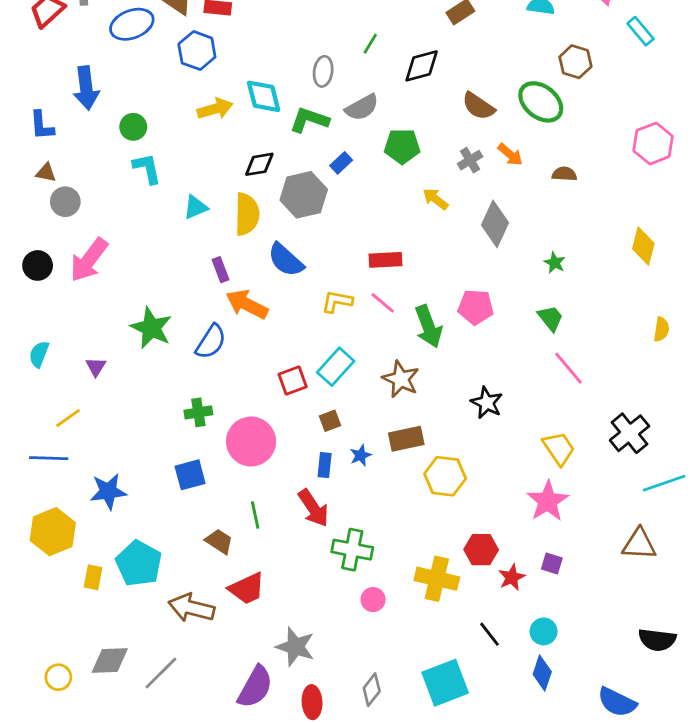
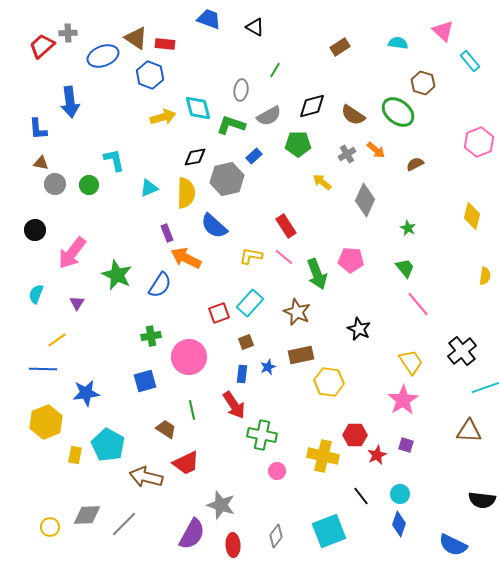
black diamond: (422, 66) -> (312, 106), moved
green circle: (133, 127) -> (89, 185), moved
brown semicircle: (564, 174) -> (415, 164), turned -30
pink arrow: (89, 260) -> (72, 253), moved
red rectangle: (386, 260) -> (286, 226), turned 60

